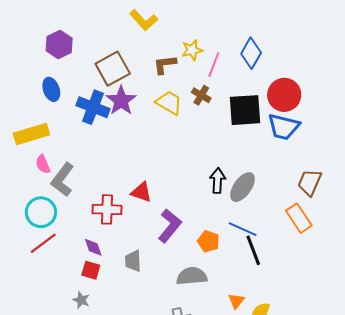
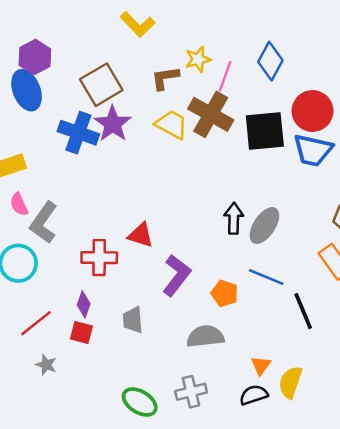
blue ellipse: (51, 89) -> (27, 90), moved, size x1.4
brown cross: (201, 95) -> (211, 114), size x1.8
red line: (43, 243) -> (36, 323), moved
purple diamond: (93, 247) -> (84, 304), turned 40
black line: (253, 250) -> (303, 311), moved
gray star: (81, 300) -> (46, 365), moved

